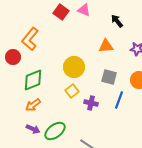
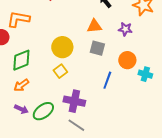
orange L-shape: (30, 39) -> (18, 19), turned 60
gray square: (109, 77) -> (97, 48), moved
purple cross: (91, 103) -> (74, 101), moved, size x1.5

